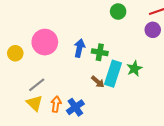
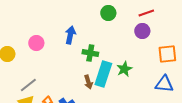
pink circle: (45, 42) -> (36, 43), size x0.6
blue arrow: (79, 48) -> (70, 35), moved
brown arrow: (98, 82) -> (88, 82), turned 32

